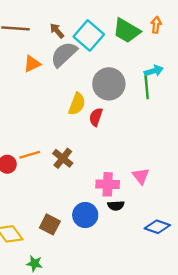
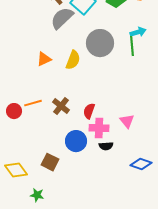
orange triangle: (32, 64) -> (44, 59), moved
red semicircle: (96, 117) -> (89, 111), moved
blue circle: (85, 215) -> (76, 141), moved

